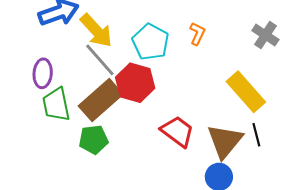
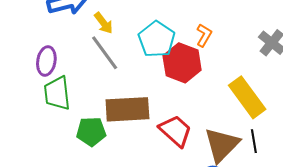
yellow arrow: (96, 30) -> (104, 23), size x0.6
red hexagon: (135, 83) -> (182, 63), moved
brown rectangle: (101, 100) -> (127, 109), moved, turned 33

